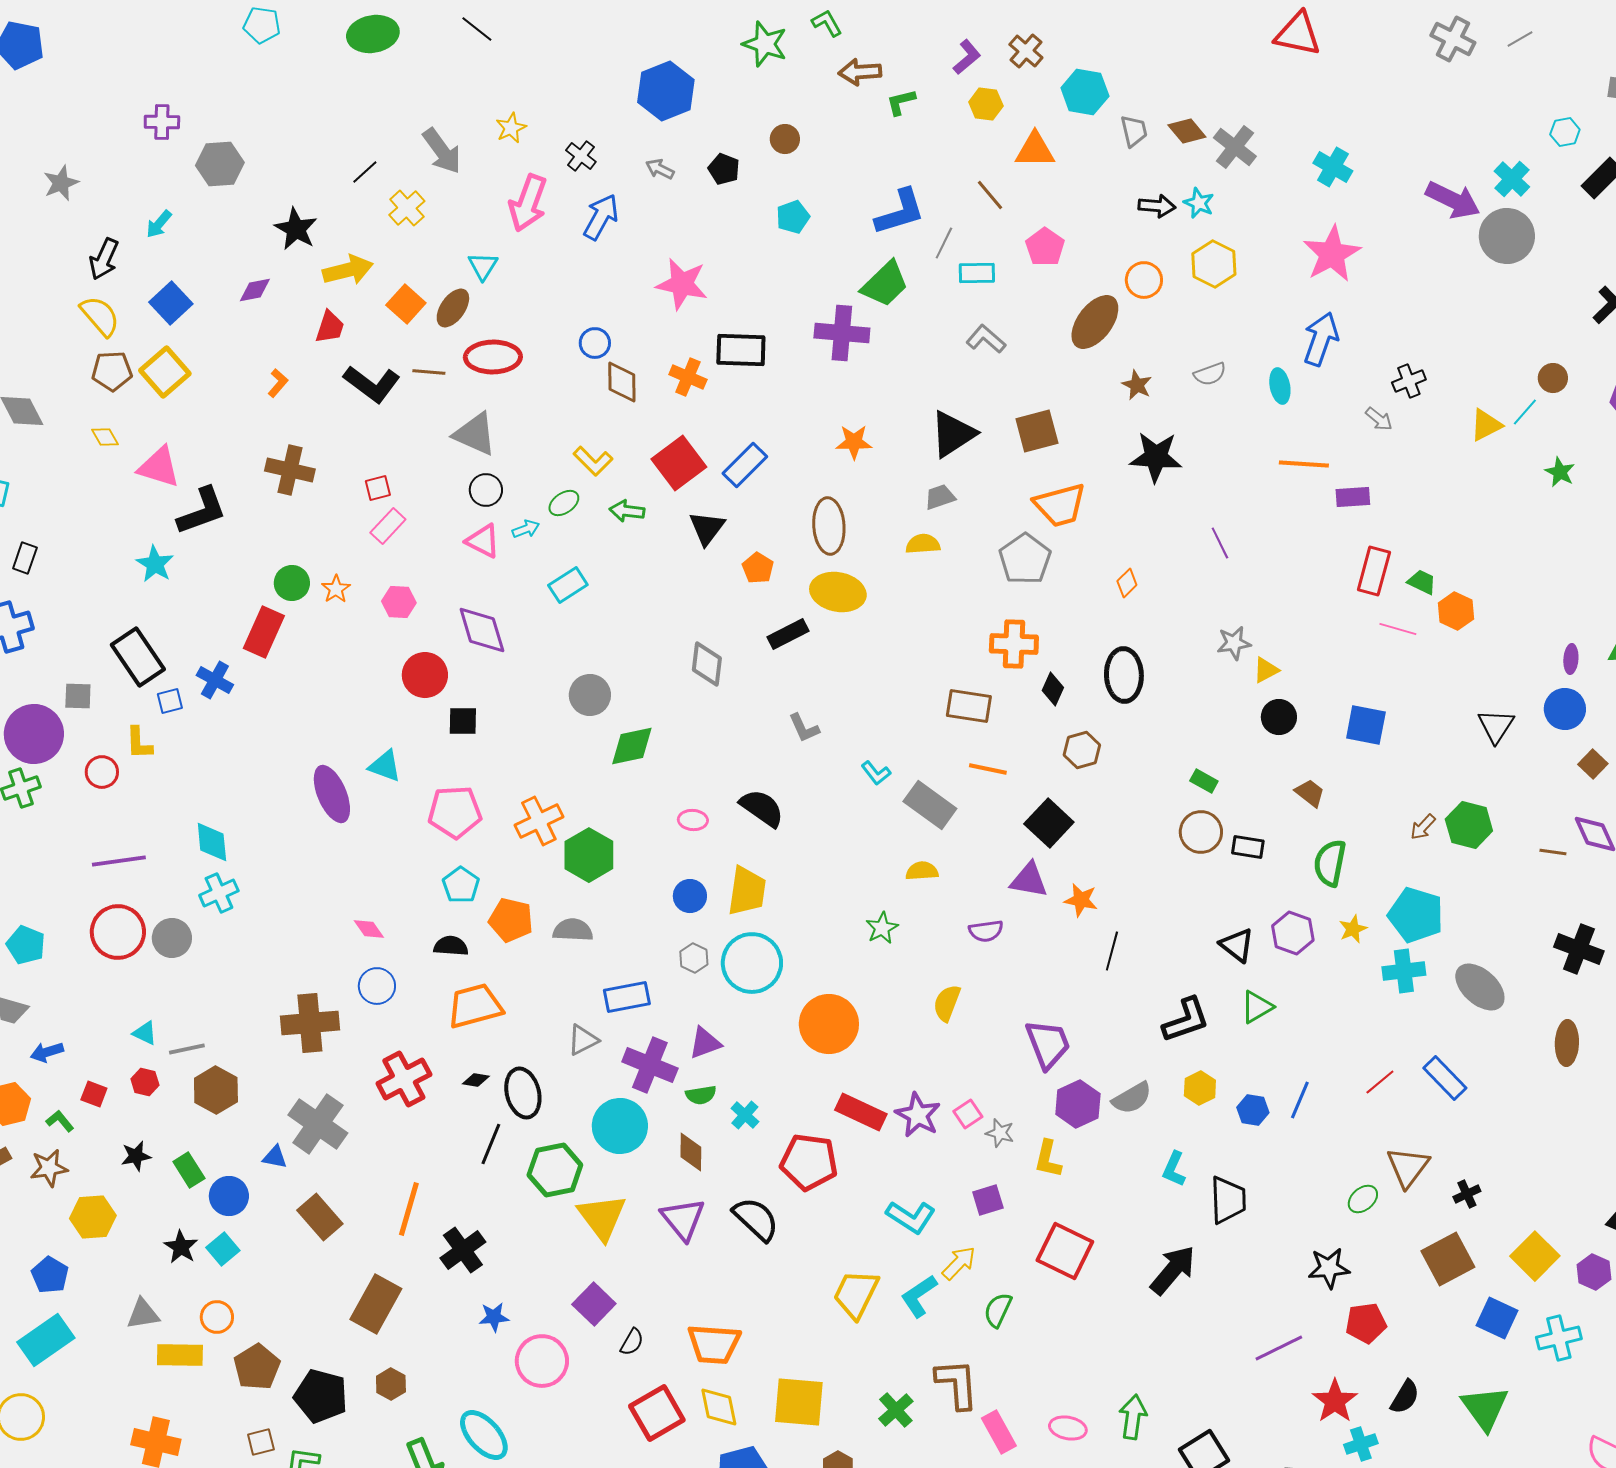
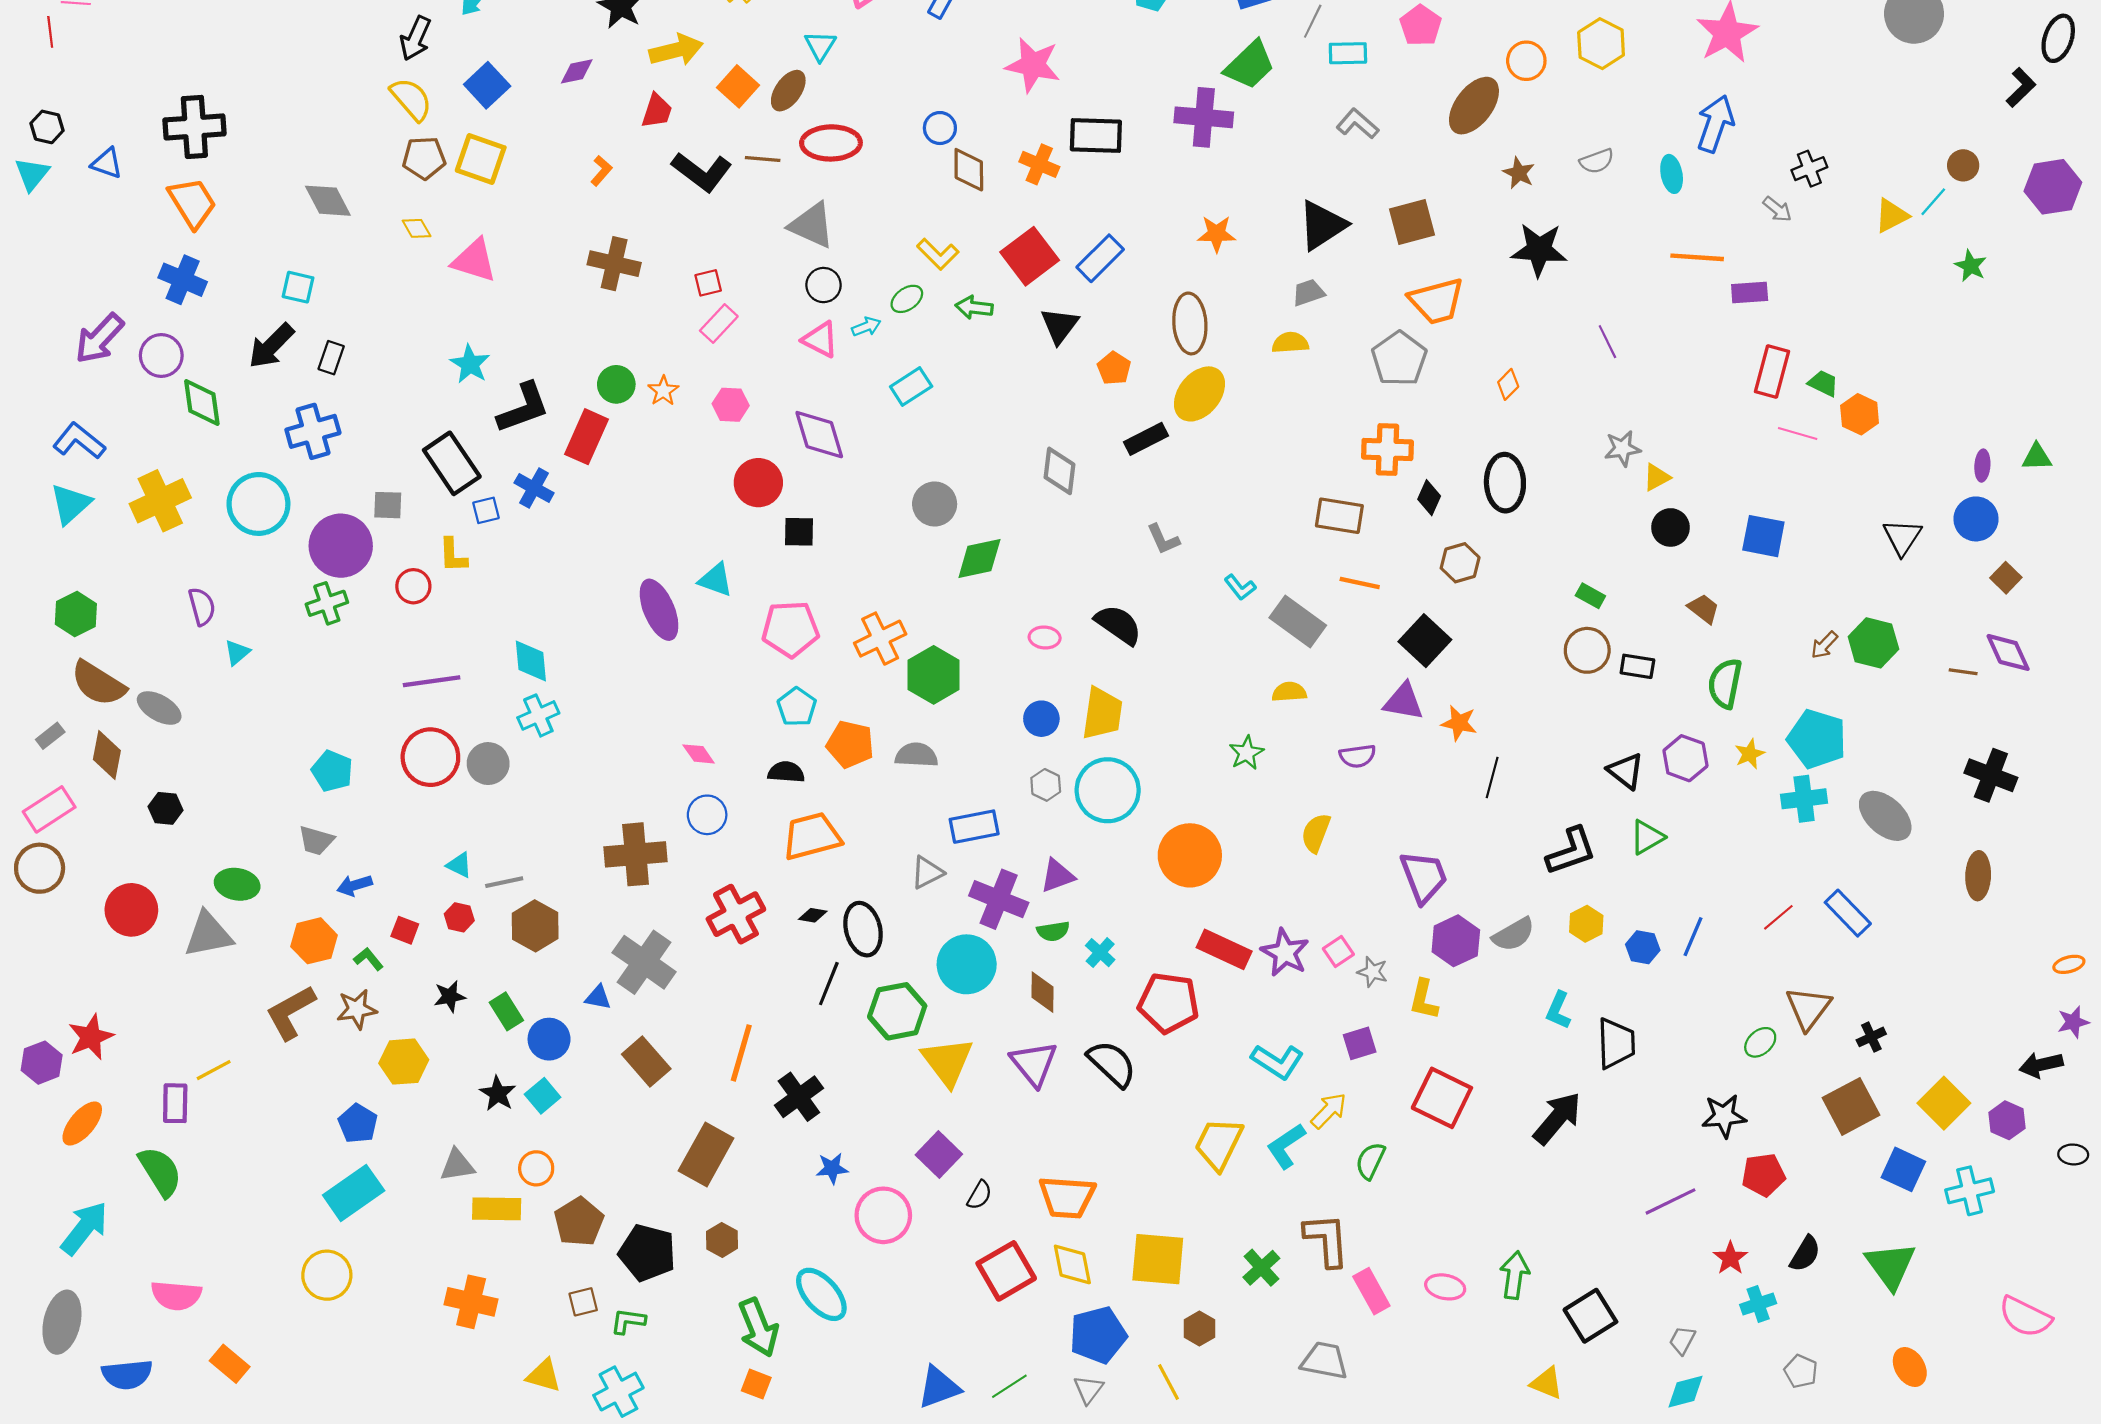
yellow square: (165, 372) -> (481, 159), turned -30
black L-shape: (202, 511) -> (523, 408), moved
yellow ellipse: (838, 592) -> (1199, 394), turned -62
red star: (1335, 1401) -> (1730, 1258), size x0.7

